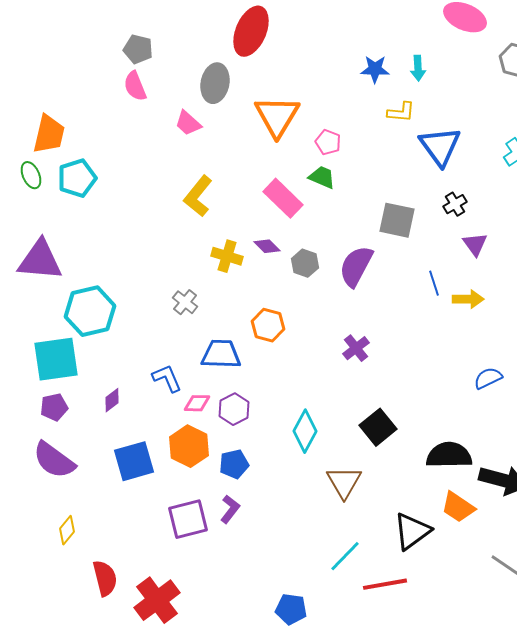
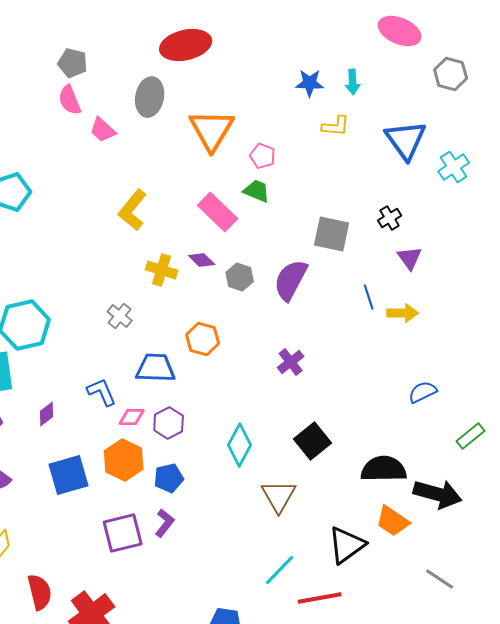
red ellipse: (251, 31) -> (186, 45), turned 54
pink trapezoid: (188, 123) -> (103, 130), moved
blue triangle: (440, 146) -> (406, 140), moved

